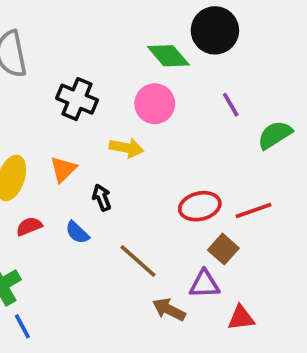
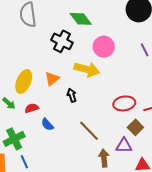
green diamond: (168, 56) -> (81, 19), moved
yellow arrow: (126, 148) -> (87, 69), size x1.4
blue semicircle: (77, 232) -> (47, 124), moved
brown arrow: (169, 310) -> (104, 158), turned 54

